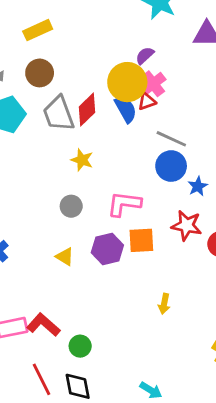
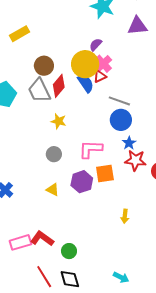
brown circle: (40, 73) -> (44, 66), moved
blue star: (198, 186) -> (129, 143), moved

